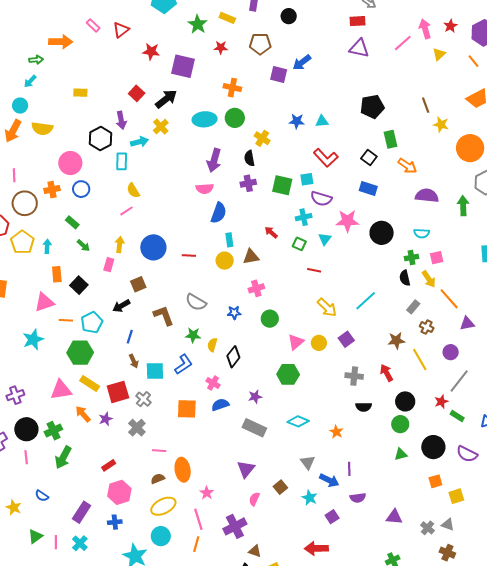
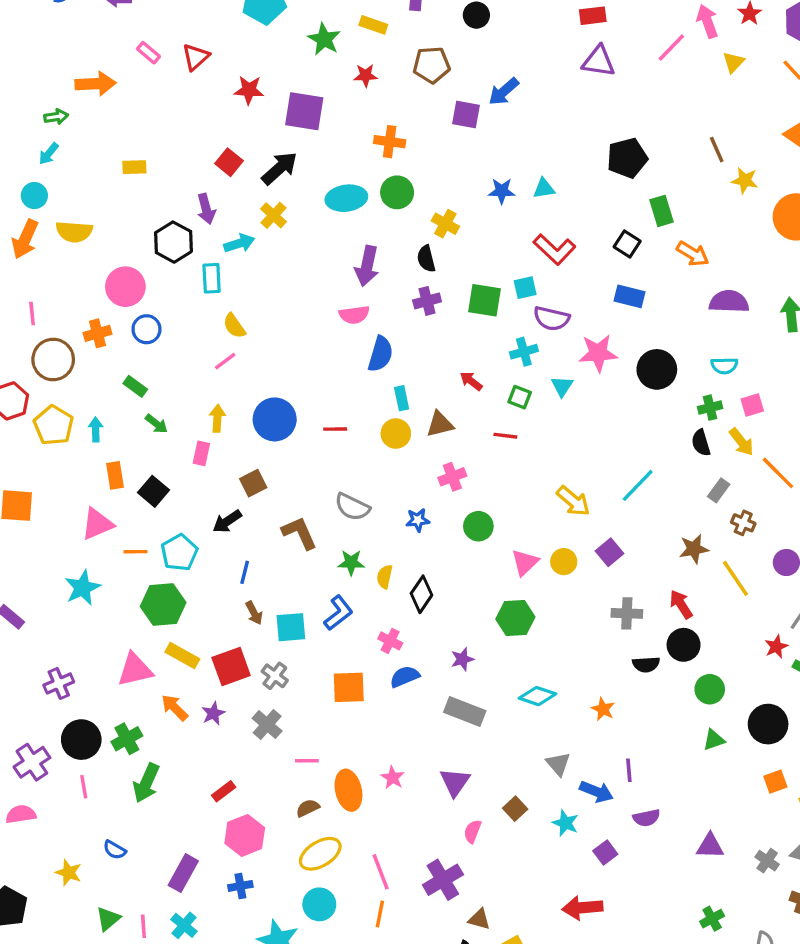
red line: (314, 270) -> (505, 436), moved
black circle: (405, 401) -> (684, 645), moved
pink star: (207, 493) -> (393, 778), moved

